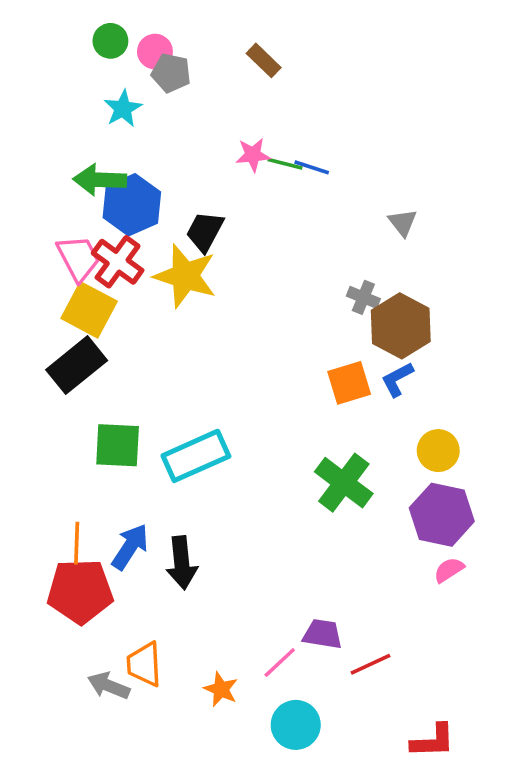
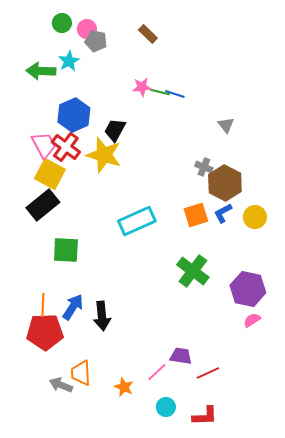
green arrow: (100, 180) -> (41, 71), moved
yellow circle: (438, 451) -> (255, 217), moved
cyan rectangle: (196, 456) -> (137, 221), moved
cyan circle: (296, 725) -> (166, 407), size x0.7
red L-shape: (433, 741) -> (205, 416), moved

